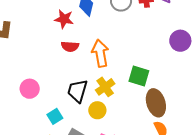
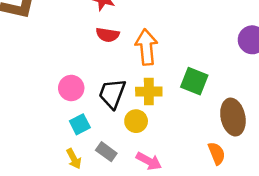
yellow cross: (105, 87) -> (149, 92), turned 30
pink circle: (30, 89) -> (71, 88), moved
brown ellipse: (156, 103) -> (233, 117), moved

